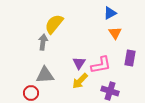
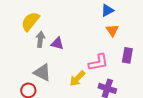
yellow semicircle: (54, 24) -> (30, 21), moved
purple triangle: (79, 63) -> (57, 43), moved, turned -48
gray triangle: (45, 75) -> (42, 72), turned 30

